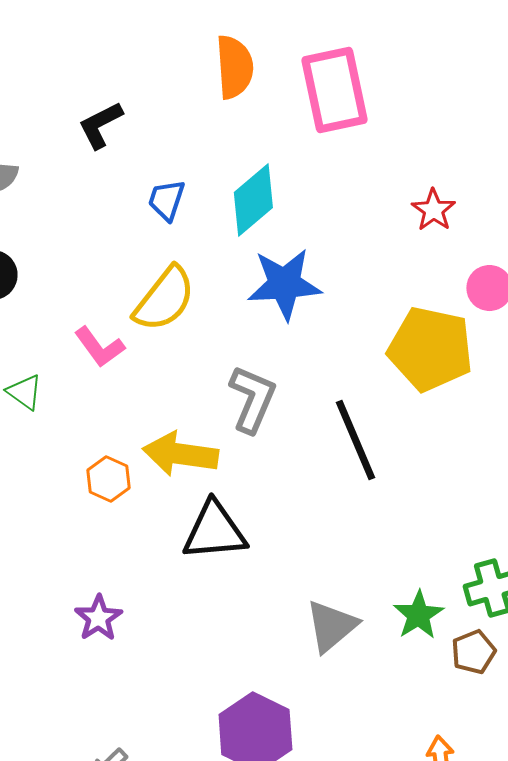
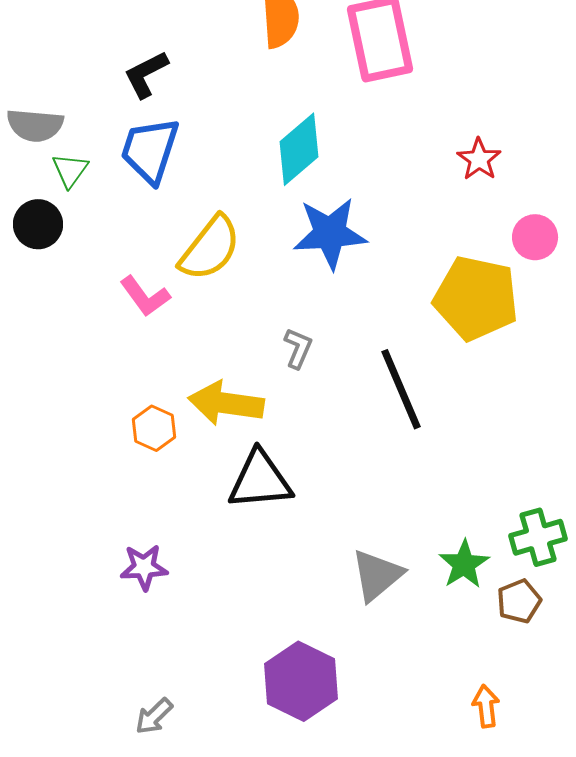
blue trapezoid: (166, 200) -> (150, 150), moved, size x1.6
green triangle: (24, 392) -> (70, 170), moved, turned 30
gray L-shape: (252, 399) -> (298, 348), size x0.6
purple star: (98, 618) -> (144, 567), turned 30

